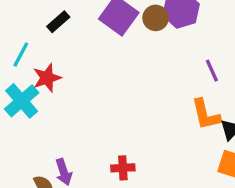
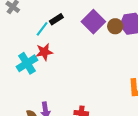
cyan line: (21, 55) -> (42, 29), moved

